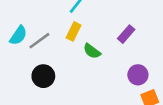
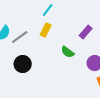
green semicircle: (92, 51) -> (68, 52), moved

